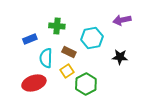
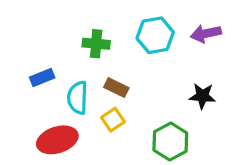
cyan hexagon: (92, 38) -> (155, 35), moved
blue rectangle: (30, 39) -> (42, 77), moved
green hexagon: (86, 84) -> (170, 142), moved

